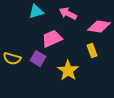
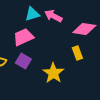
cyan triangle: (36, 12) -> (32, 14), moved
pink trapezoid: (52, 39) -> (23, 37), moved

